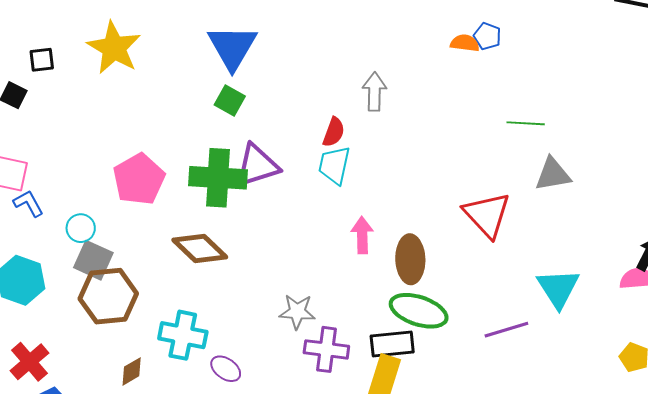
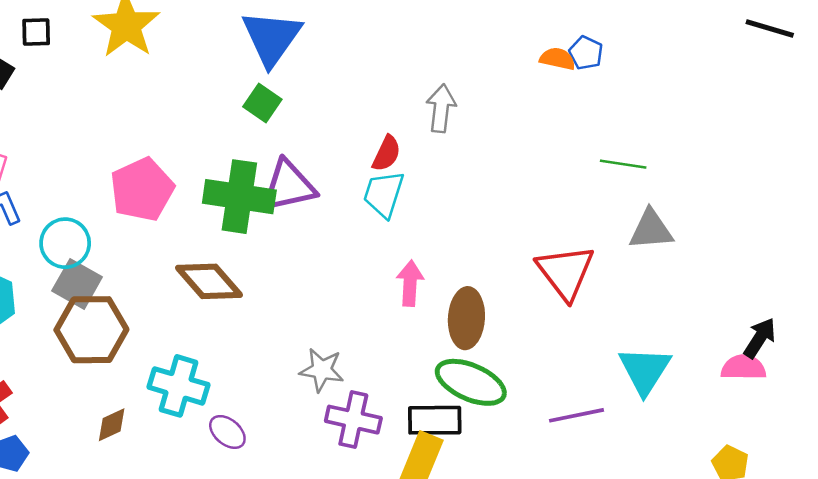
cyan circle: (81, 228) -> (65, 243), size x1.4

